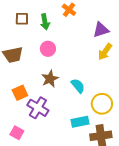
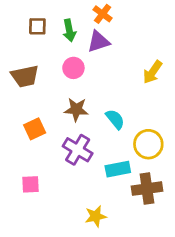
purple triangle: (101, 30) -> (98, 42), moved
brown star: (50, 79) -> (76, 110), turned 30
purple cross: (38, 108) -> (78, 150), moved
pink square: (17, 133) -> (31, 184), turned -32

